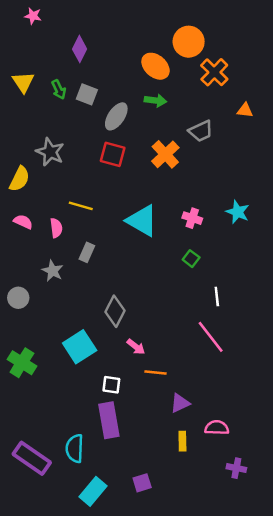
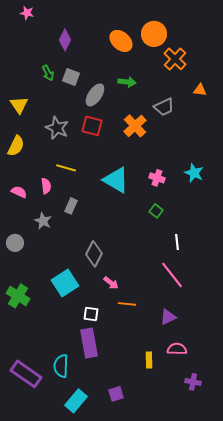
orange ellipse: (155, 66) -> (121, 41), moved
yellow triangle: (23, 82) -> (19, 105), moved
gray star: (50, 152) -> (57, 128), moved
pink semicircle: (23, 222) -> (19, 192), moved
purple triangle: (180, 403) -> (168, 317), moved

